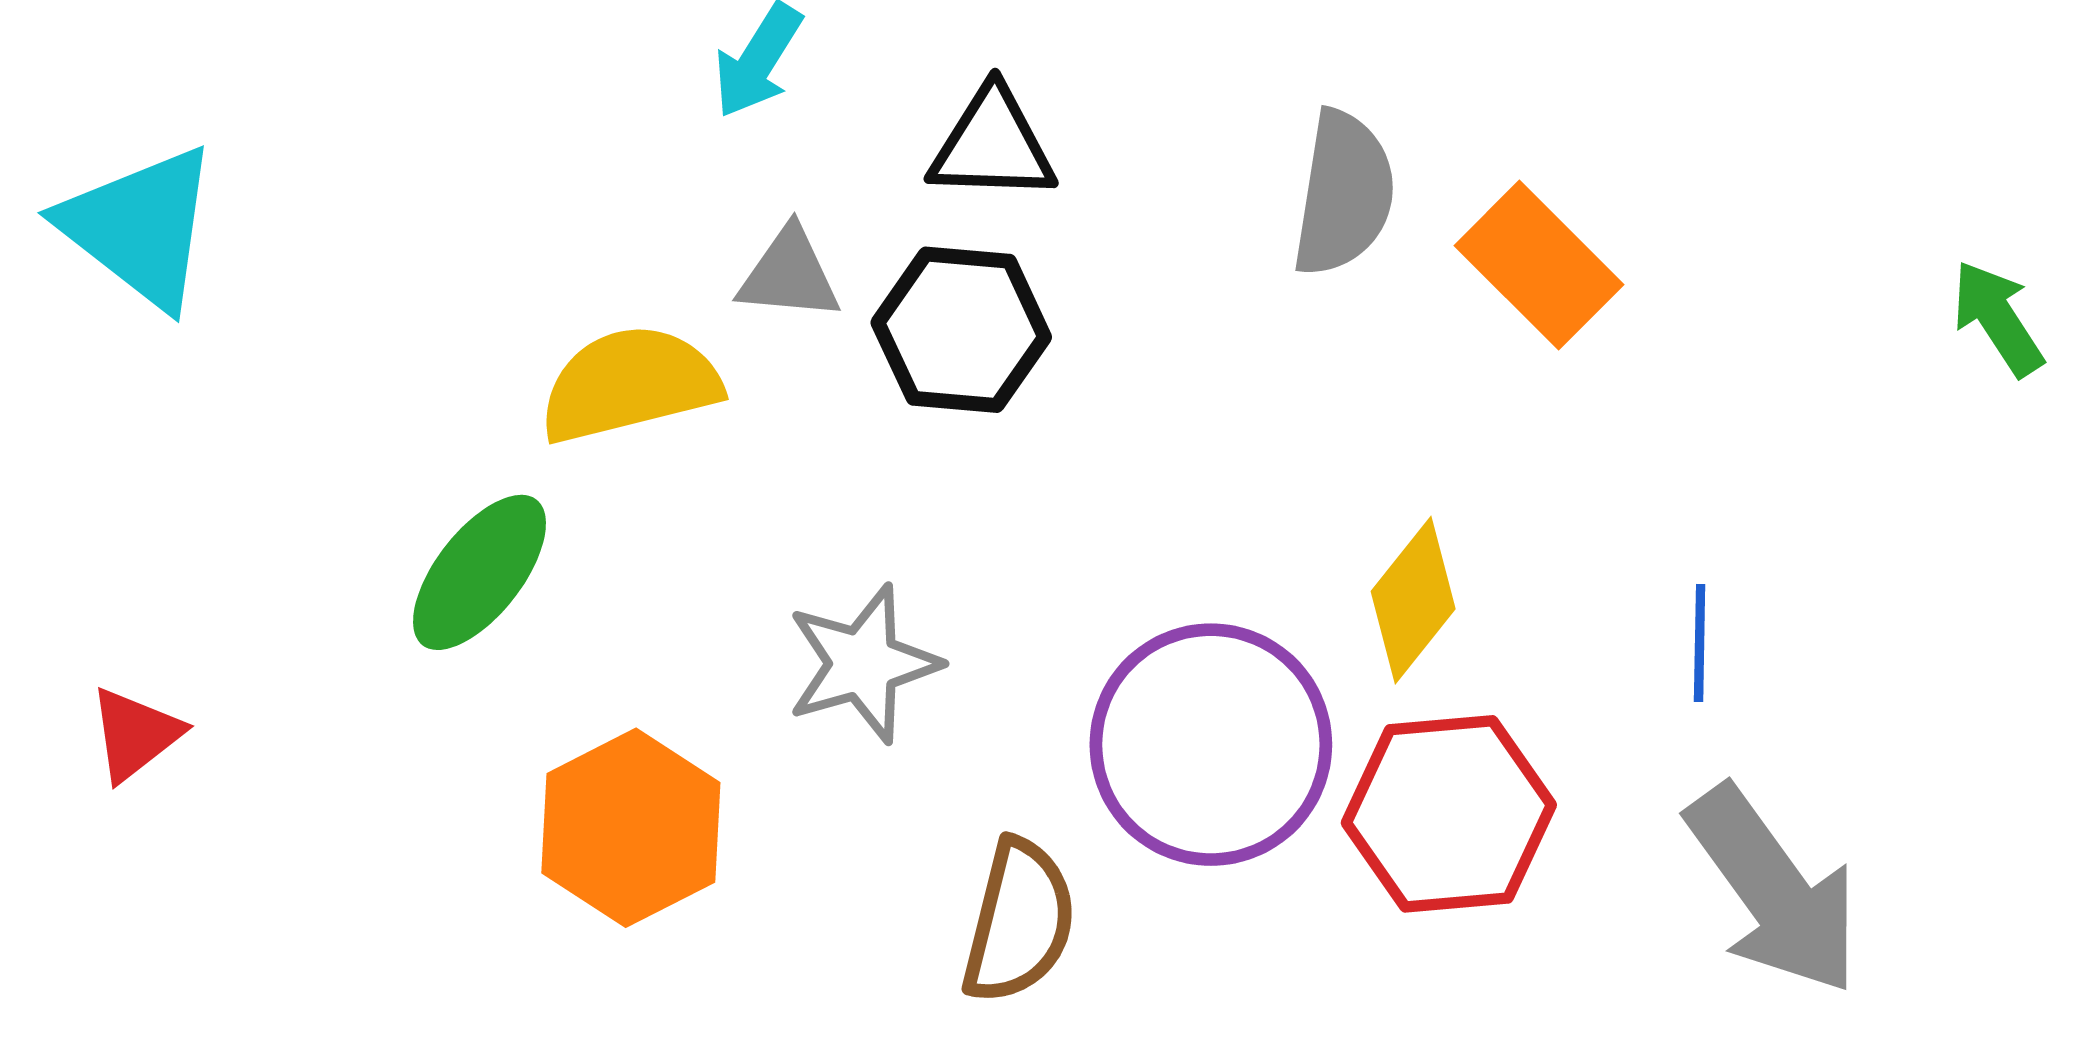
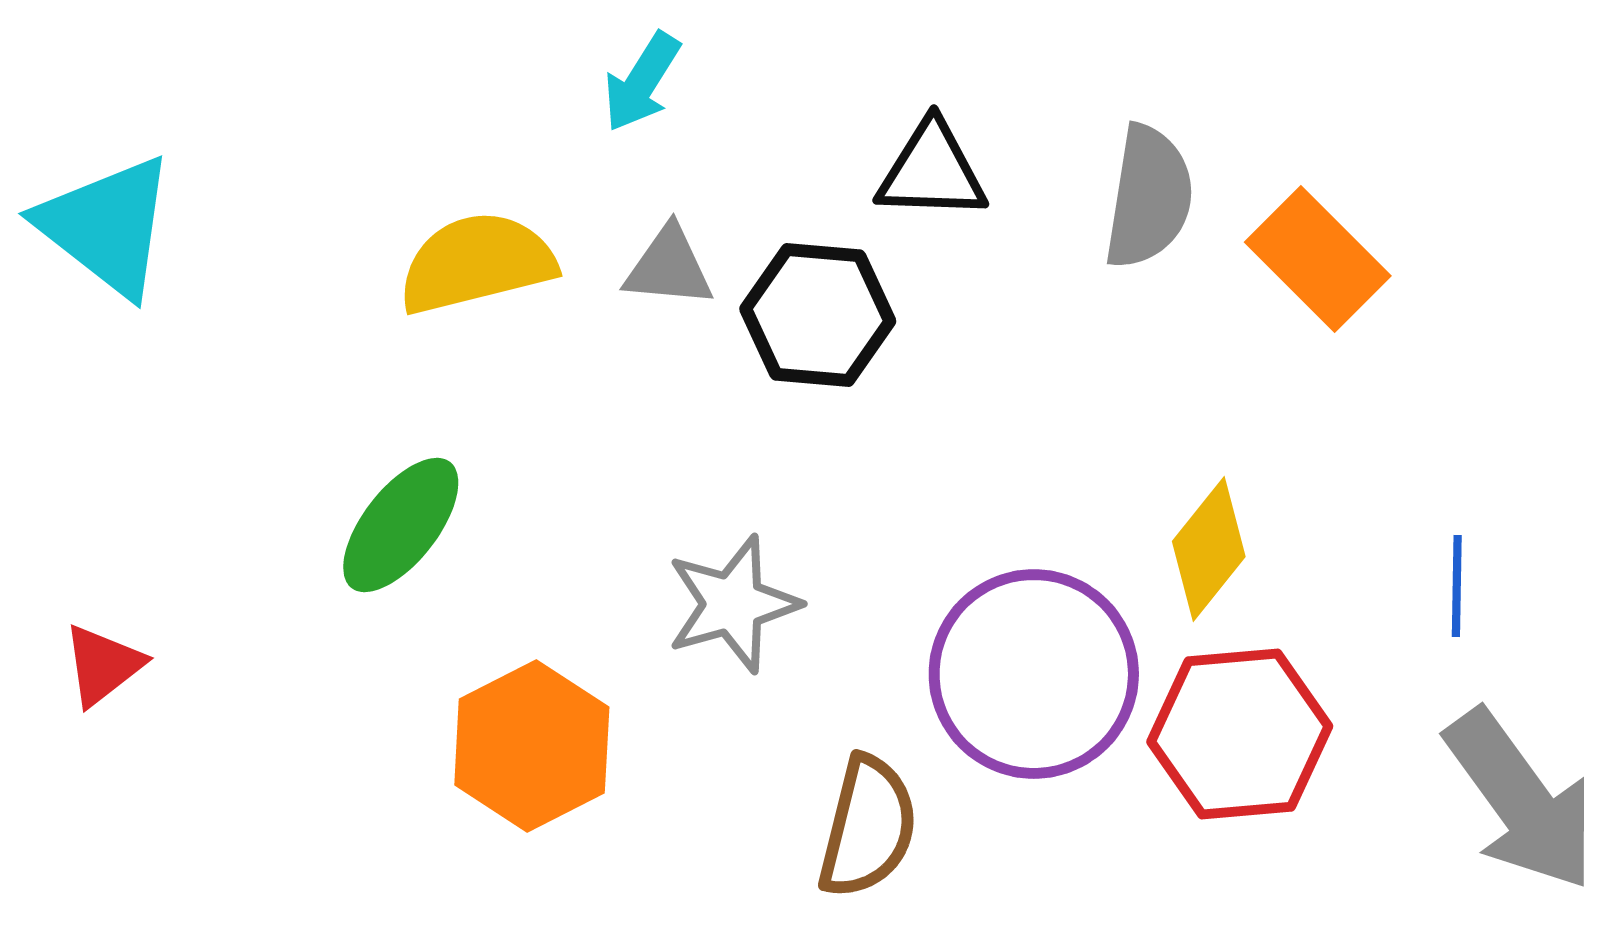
black triangle: (992, 145) -> (932, 171), moved
yellow semicircle: (630, 384) -> (477, 263), moved

